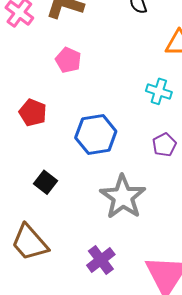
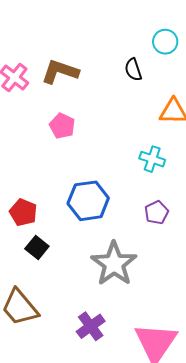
red pentagon: (33, 113) -> (23, 212), moved

